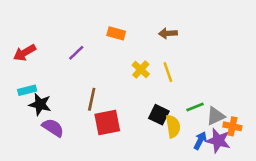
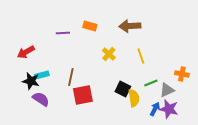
brown arrow: (168, 33) -> (130, 26), size x1.5
red arrow: (25, 53) -> (26, 52), moved
purple line: (76, 53) -> (63, 33), moved, turned 40
yellow line: (168, 72) -> (141, 56), moved
cyan rectangle: (27, 90) -> (42, 75), moved
orange cross: (232, 126) -> (182, 74), moved

